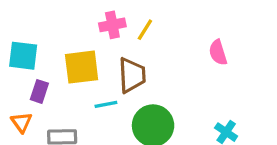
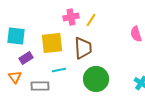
purple rectangle: (39, 91) -> (26, 58), turned 40
cyan line: (106, 104) -> (59, 70), moved

